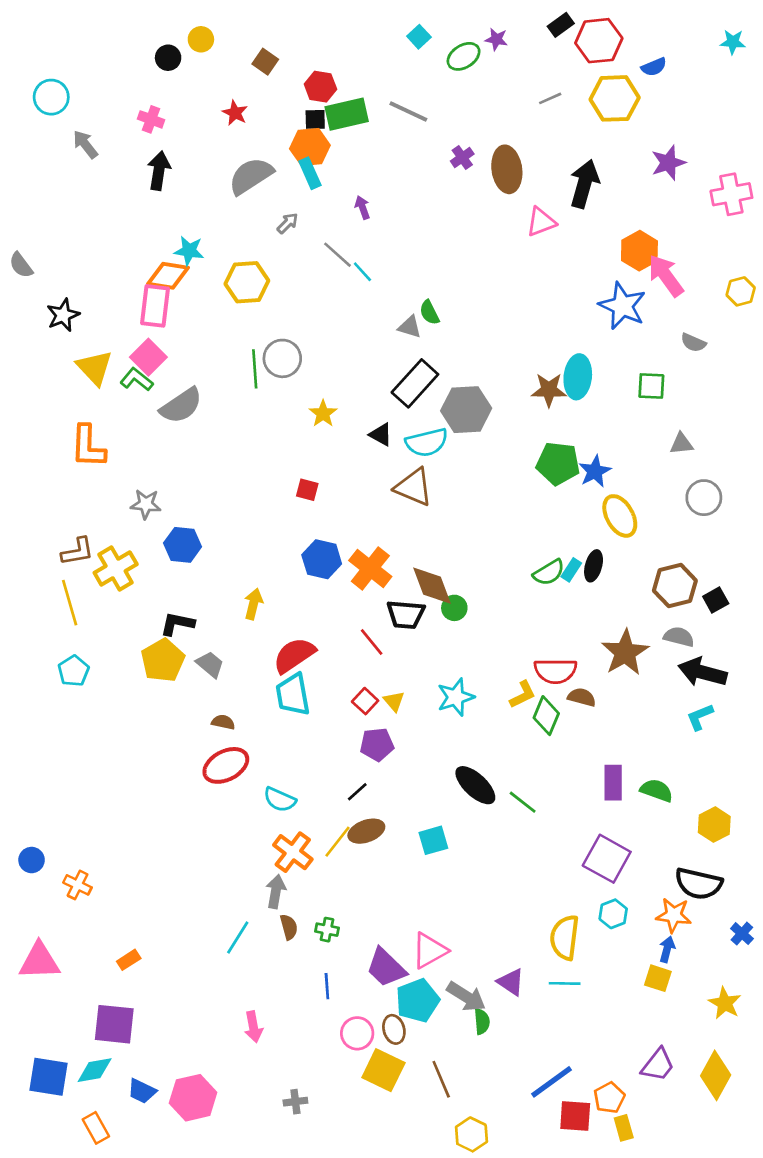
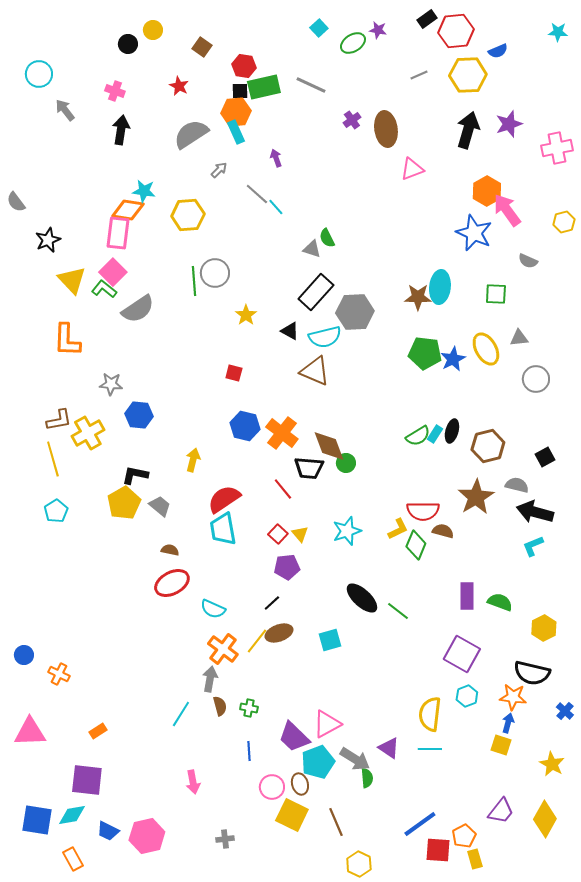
black arrow: (584, 184) -> (468, 130), moved
yellow ellipse: (620, 516) -> (486, 349), moved
brown hexagon: (675, 586) -> (488, 446), moved

